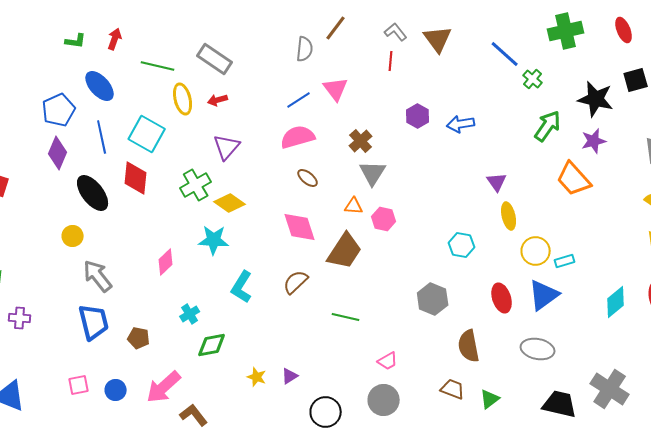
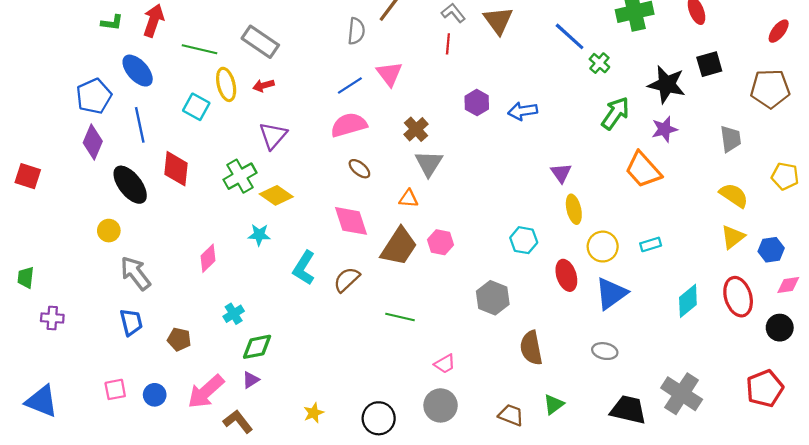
red arrow: (115, 39) -> (154, 20), size x1.4
cyan square: (147, 134) -> (196, 107), moved, size x0.7
pink hexagon: (384, 219) -> (441, 242), moved
cyan star: (214, 240) -> (259, 235), size x0.7
cyan rectangle: (565, 261) -> (651, 244), moved
cyan L-shape: (242, 287) -> (304, 268), moved
red ellipse: (502, 298) -> (566, 275), moved
blue trapezoid: (94, 322) -> (131, 322), size x0.7
gray ellipse: (538, 349) -> (605, 351), size x0.7
purple triangle: (290, 376) -> (251, 380), moved
yellow star: (257, 377) -> (314, 413), moved, turned 30
brown trapezoid: (453, 389) -> (511, 415), moved

